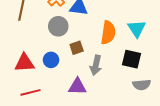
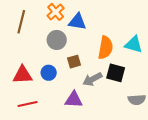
cyan triangle: (137, 29) -> (134, 45), turned -42
black square: (132, 59) -> (116, 73), moved
gray arrow: (96, 65) -> (92, 79), turned 48

